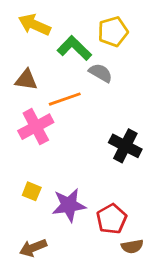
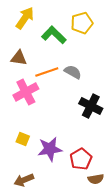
yellow arrow: (34, 25) -> (25, 18), turned 100
gray semicircle: (101, 73) -> (73, 72), moved

